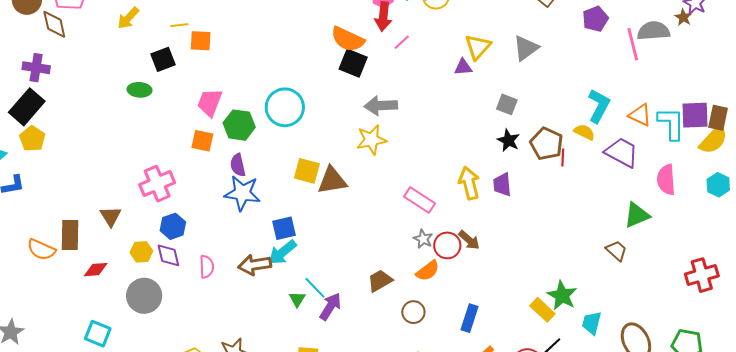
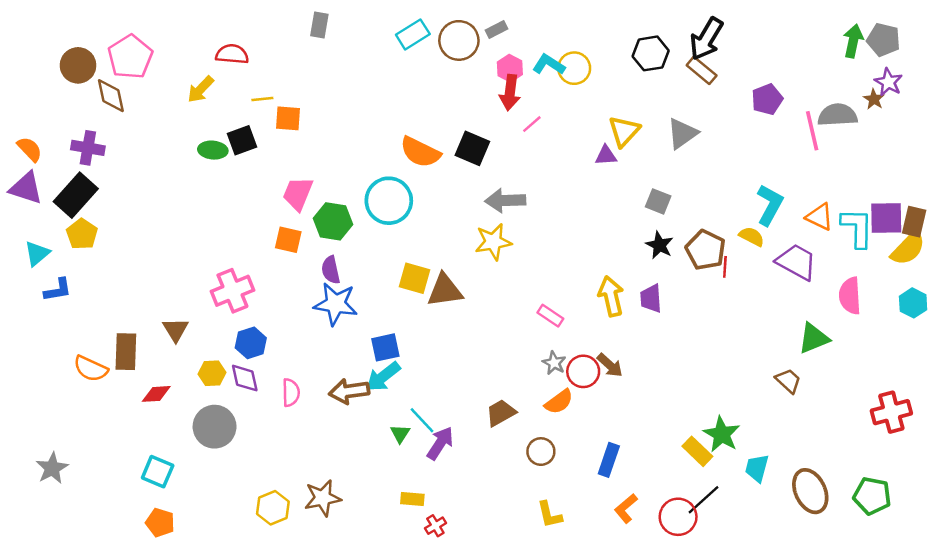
orange semicircle: (348, 39) -> (420, 152), moved
green ellipse: (140, 90) -> (213, 150), moved
pink rectangle: (419, 200) -> (550, 316), size x0.7

